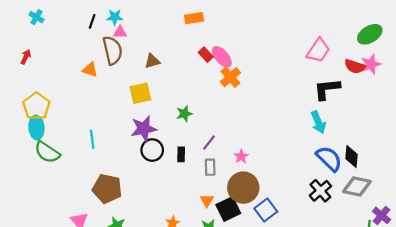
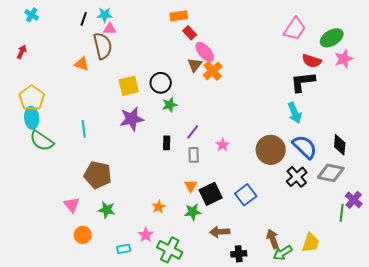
green ellipse: (370, 34) -> (332, 38), moved
pink trapezoid: (318, 50) -> (295, 29), moved
red rectangle: (206, 55) -> (190, 33), moved
brown triangle: (152, 61) -> (195, 65), moved, turned -35
red semicircle: (355, 66) -> (312, 61), moved
black circle: (152, 150) -> (161, 83), moved
black diamond: (352, 156) -> (340, 145), moved
brown circle: (243, 188) -> (271, 150), moved

